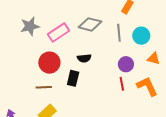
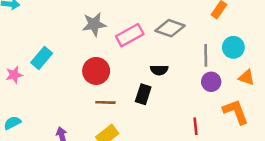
gray line: (119, 33) -> (206, 55), moved
red circle: (49, 63) -> (96, 71), moved
red line: (122, 84) -> (195, 126), moved

